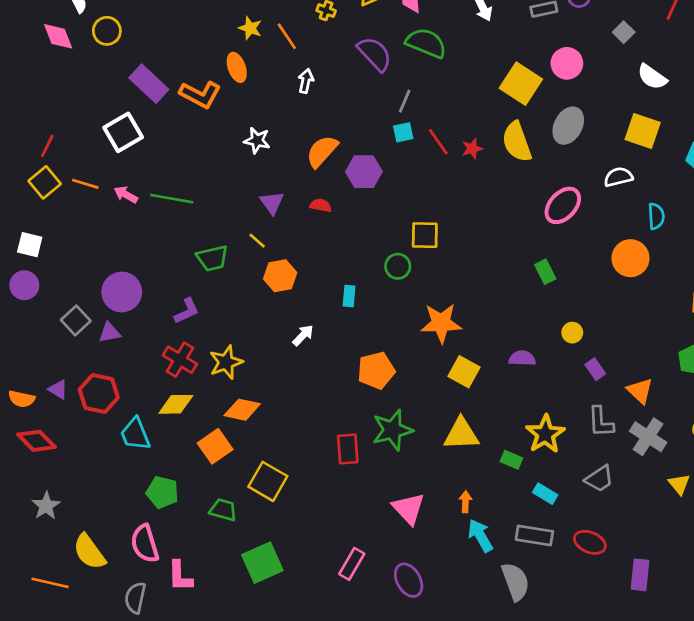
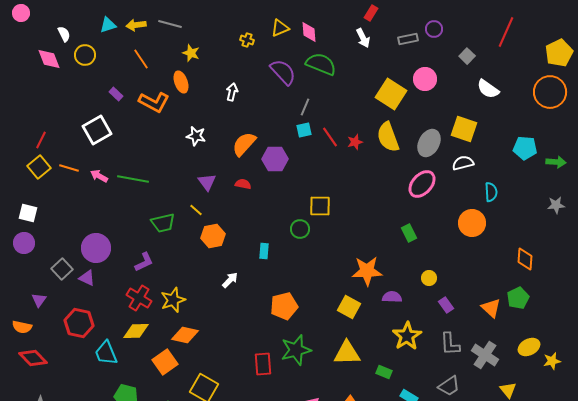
orange line: (287, 36) -> (141, 59), moved
purple rectangle: (149, 84) -> (116, 94), size x0.5
gray ellipse: (568, 126) -> (429, 143), moved
yellow square: (643, 131) -> (464, 129), moved
orange star: (441, 323) -> (367, 271), moved
purple triangle: (110, 333) -> (87, 278), turned 36
purple triangle: (58, 389) -> (39, 300), moved, turned 35
orange triangle: (640, 391) -> (491, 308), moved
yellow star: (545, 434) -> (407, 336), moved

